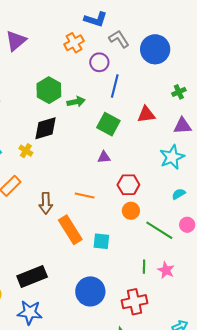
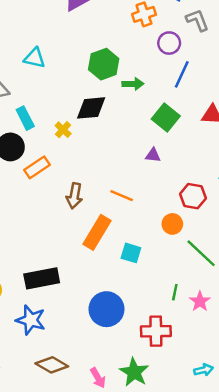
red hexagon: (128, 185) -> (193, 196), moved
orange rectangle: (70, 230) -> (97, 232), turned 52

